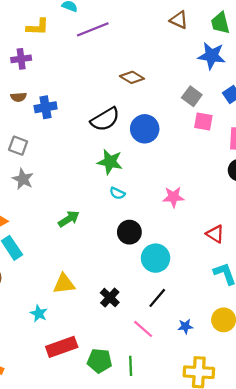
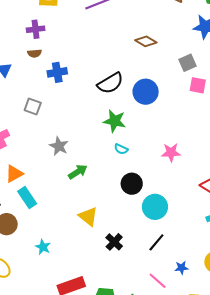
brown diamond: (132, 77) -> (146, 41), moved
gray square: (192, 96) -> (188, 63), turned 30
brown semicircle: (19, 97) -> (35, 53), moved
gray star: (23, 179) -> (59, 146), moved
yellow triangle: (64, 284) -> (88, 216), moved, turned 45
cyan star: (39, 313) -> (43, 247), moved
pink line: (143, 329) -> (158, 281), moved

